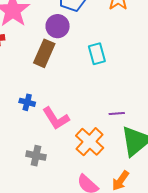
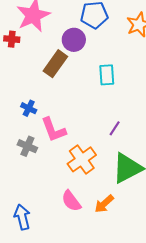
purple line: (117, 113) -> (115, 128), moved, turned -63
gray cross: (36, 156) -> (27, 146), moved

